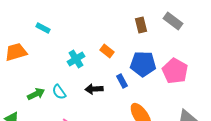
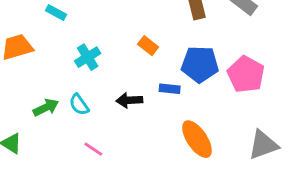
cyan cross: (76, 59) -> (88, 57), moved
blue rectangle: (122, 81) -> (170, 89), turned -56

